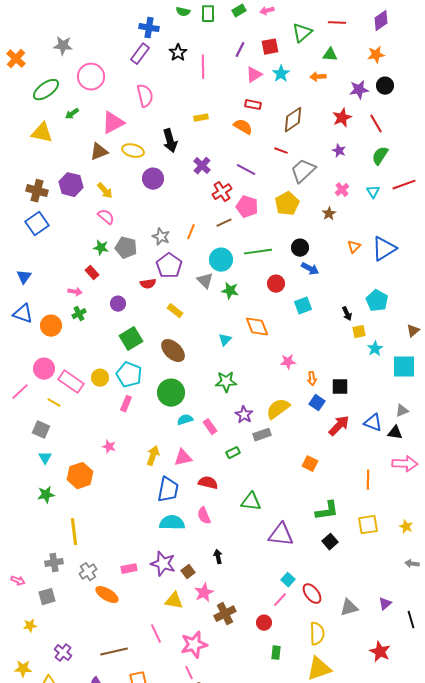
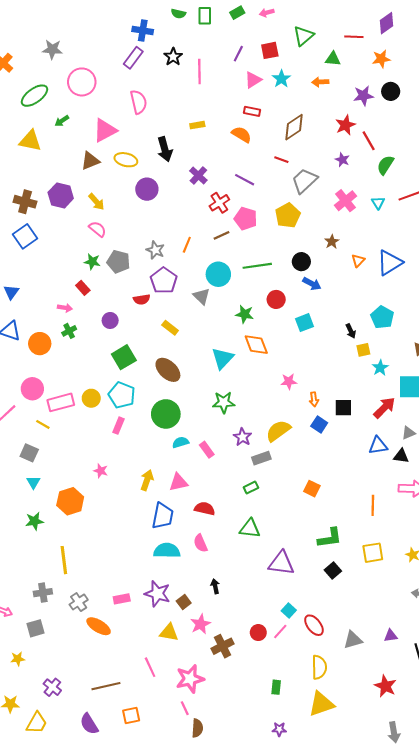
red line: (337, 23) -> (354, 37), moved
red line: (376, 124) -> (369, 141), moved
pink cross: (342, 190) -> (345, 201), size x1.5
brown star: (329, 214) -> (332, 242), moved
green star: (230, 291) -> (245, 314), moved
cyan triangle: (225, 340) -> (223, 358), size x1.6
pink rectangle: (71, 382) -> (61, 402), turned -50
blue triangle: (373, 423) -> (378, 445), turned -30
red arrow: (339, 426) -> (384, 408), moved
green rectangle: (233, 453) -> (251, 488), moved
purple triangle: (385, 604) -> (391, 636), turned 32
red circle: (264, 623) -> (258, 633), moved

